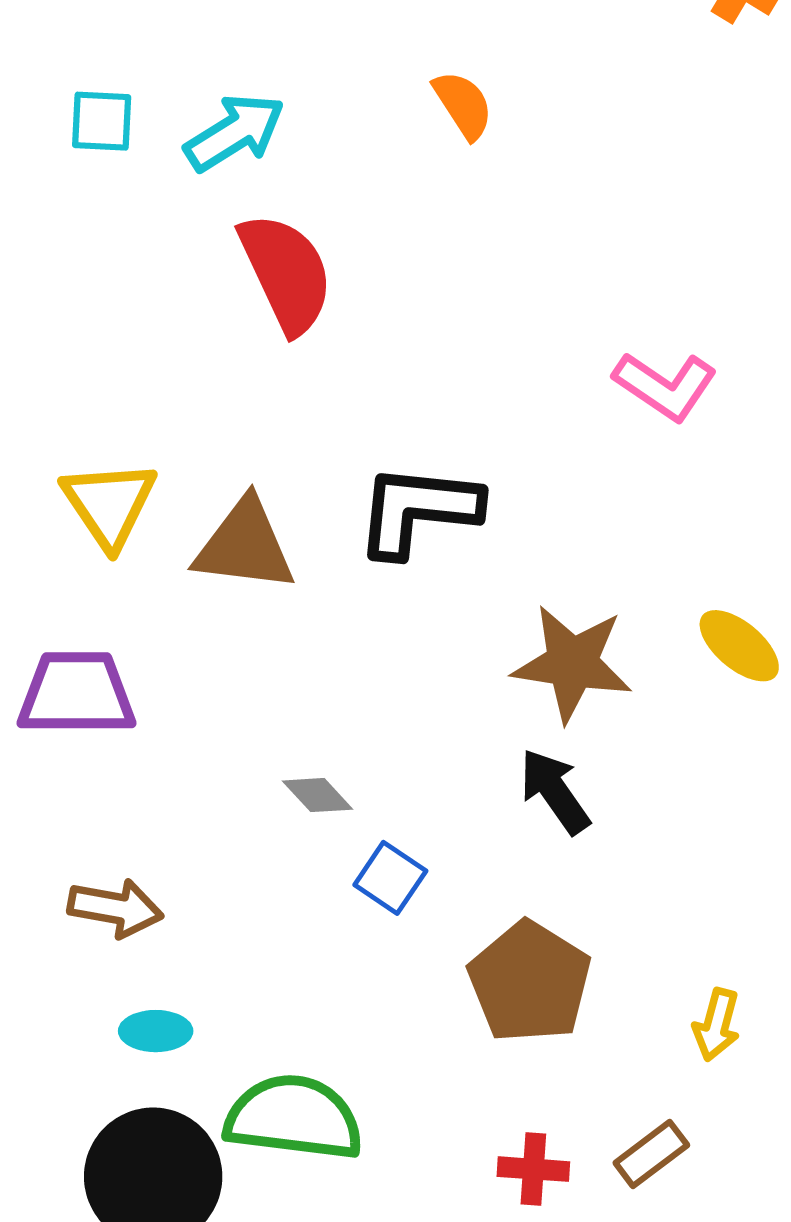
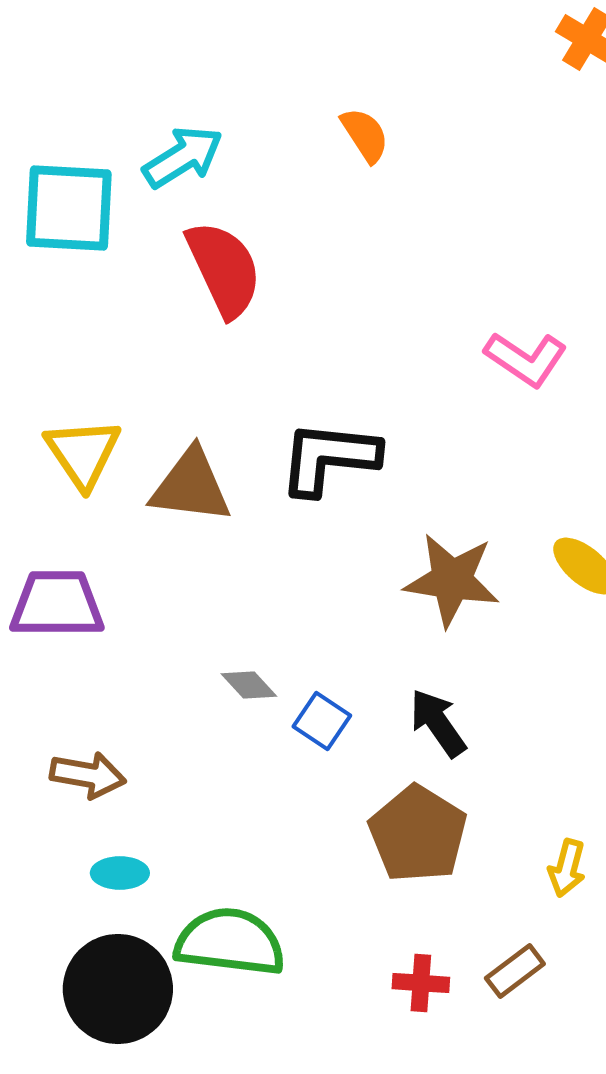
cyan square: (102, 121) -> (69, 208), moved, size x1.8
black arrow: (555, 791) -> (438, 723), moved
blue square: (390, 878) -> (322, 721), moved

